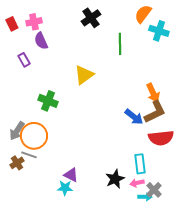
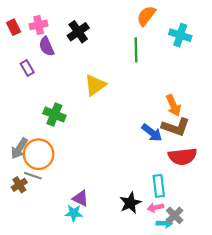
orange semicircle: (143, 14) -> (146, 16), moved
black cross: (91, 18) -> (78, 32), moved
brown L-shape: (155, 112) -> (176, 127), turned 45

